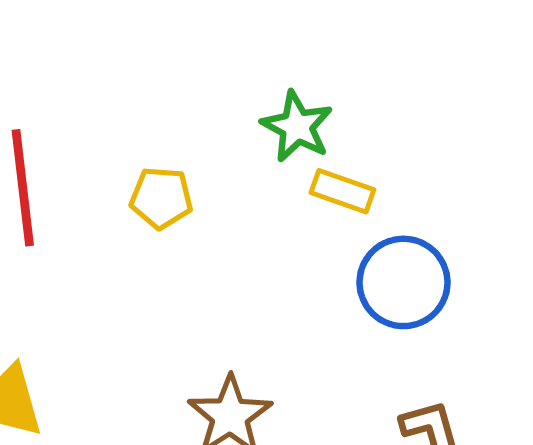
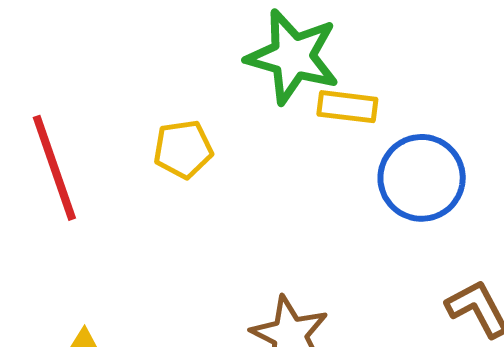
green star: (297, 127) -> (293, 57), size x1.4

